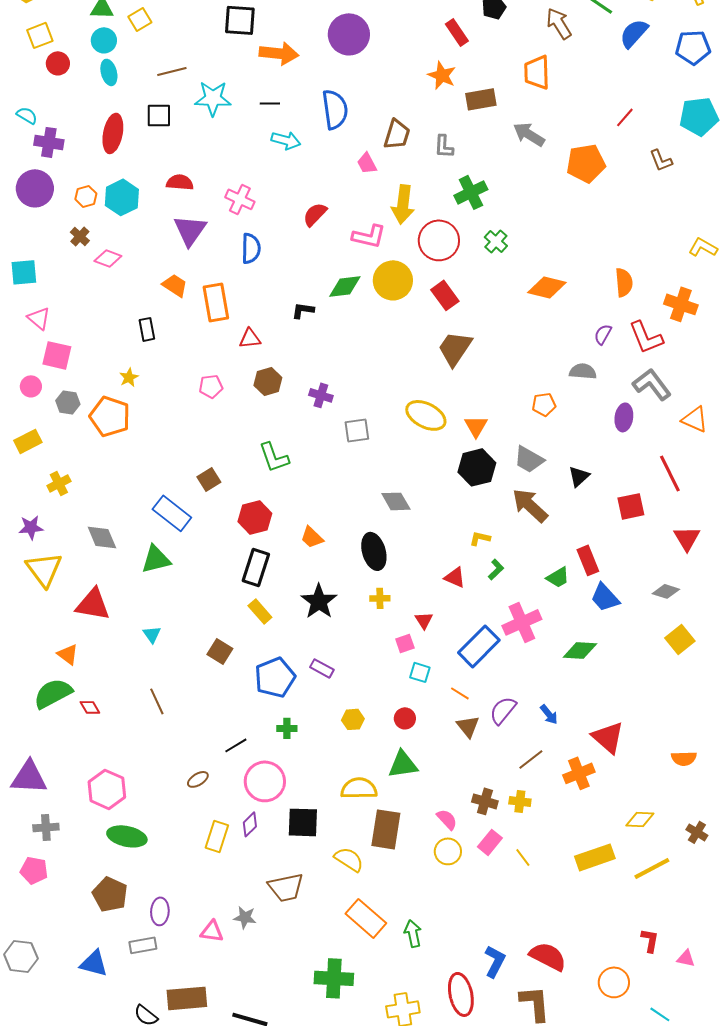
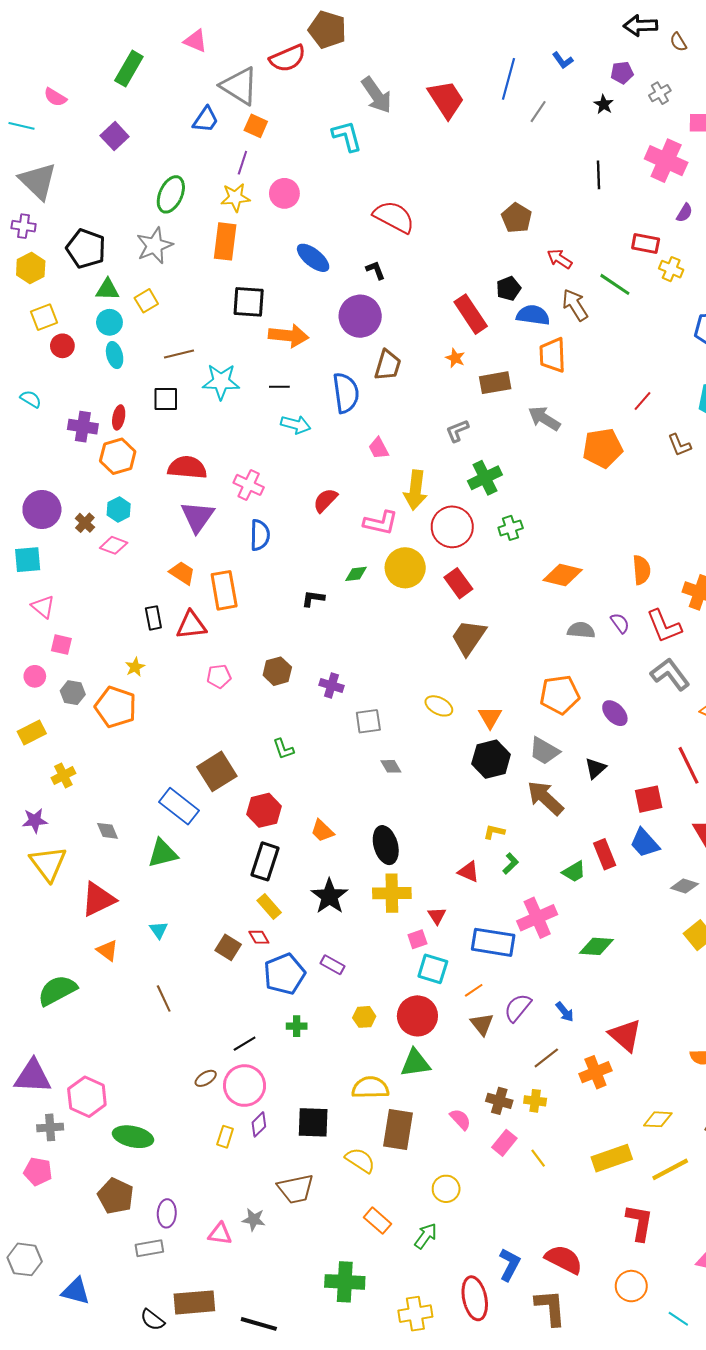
red rectangle: (457, 32) -> (471, 314), size x1.4
blue semicircle: (634, 33) -> (533, 315), moved, turned 56
orange star: (442, 75) -> (455, 358), size x0.7
red ellipse: (113, 133) -> (119, 417), size x0.6
brown trapezoid: (397, 134) -> (388, 365), moved
purple cross: (49, 142) -> (83, 427), moved
gray L-shape: (444, 146) -> (457, 431), turned 65
red semicircle: (180, 182) -> (187, 468), size x1.4
purple circle: (35, 188) -> (42, 510), moved
orange hexagon: (86, 196) -> (118, 456), moved, size x1.6
cyan hexagon: (122, 197) -> (119, 510), moved, size x0.7
green cross: (496, 241) -> (511, 528), turned 30
green diamond: (345, 286) -> (356, 574), size x0.7
purple semicircle: (603, 334) -> (620, 623), turned 115
red triangle: (250, 338) -> (191, 625), moved, size x1.4
pink square: (57, 355) -> (61, 645), size x0.7
gray semicircle: (583, 371) -> (581, 630), moved
orange pentagon: (544, 404) -> (560, 695), size x1.6
yellow ellipse: (426, 415) -> (439, 706), size x0.7
purple ellipse: (624, 417) -> (615, 713), moved, turned -52
green L-shape: (274, 457) -> (283, 749), size x0.7
brown square: (209, 479) -> (217, 771), size x1.6
gray diamond: (396, 501) -> (391, 766), moved, size x0.7
gray diamond: (102, 537) -> (107, 831), size x0.7
blue trapezoid: (605, 597) -> (645, 843), moved
yellow cross: (380, 598) -> (392, 893), size x1.8
red triangle: (93, 604) -> (98, 899), turned -36
blue rectangle: (479, 646) -> (493, 942), turned 54
orange triangle: (68, 654) -> (107, 950), moved
cyan square: (420, 672) -> (433, 969), size x1.4
orange line: (460, 693) -> (474, 990), turned -66
red diamond: (90, 707) -> (259, 937), moved
red circle: (405, 718) -> (417, 1016), size x1.8
pink circle: (265, 781) -> (245, 1086), moved
pink hexagon: (107, 789) -> (87, 1097), moved
yellow rectangle: (217, 836) -> (225, 1137), size x0.7
yellow circle: (448, 851) -> (446, 1189), moved
orange rectangle: (366, 918) -> (378, 1221), size x0.7
green arrow: (413, 933) -> (426, 1236), turned 48
red L-shape: (650, 940) -> (639, 1223), moved, size x1.5
blue triangle: (94, 963) -> (76, 1291), moved

